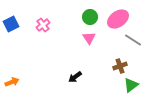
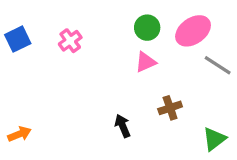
pink triangle: (89, 38) -> (146, 62), turned 40
brown cross: (120, 66) -> (170, 108), moved
black arrow: (75, 77) -> (123, 126), turned 104

